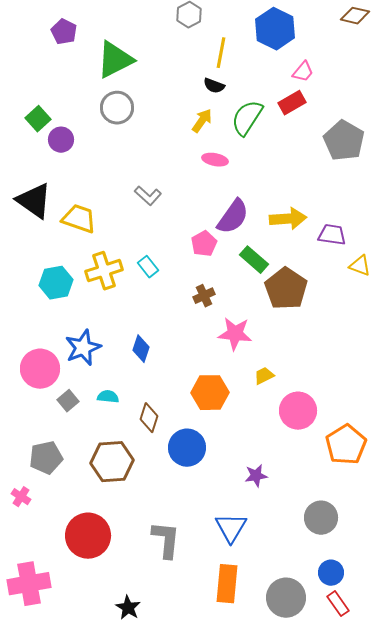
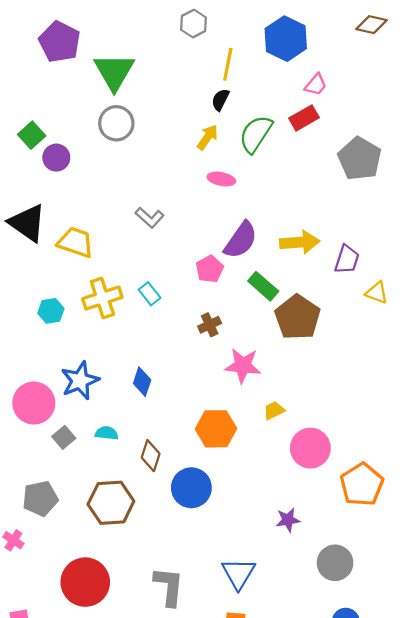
purple pentagon: (64, 32) -> (60, 42), size x1.5
green triangle: (115, 60) -> (114, 72), turned -33
black semicircle: (214, 86) -> (220, 100), turned 95
purple trapezoid: (332, 235) -> (347, 259), turned 100
cyan hexagon: (56, 283) -> (51, 311), size x0.7
purple star: (256, 476) -> (288, 520), moved

